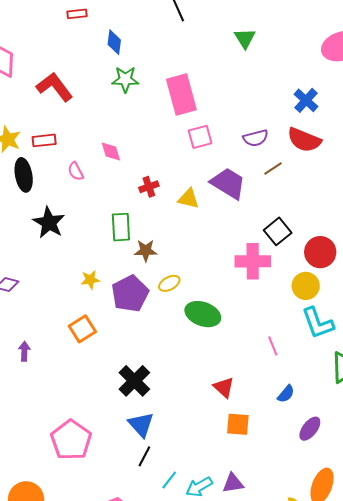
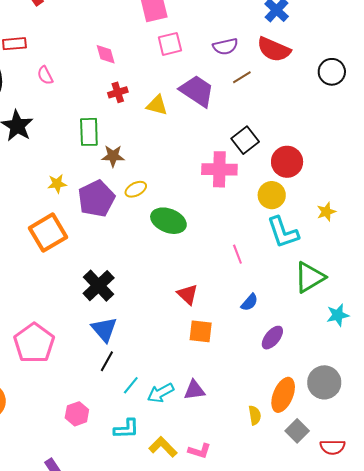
pink diamond: (111, 151) -> (106, 54), moved
orange square: (82, 329) -> (48, 233), size x1.4

